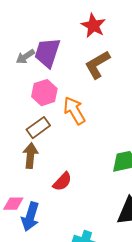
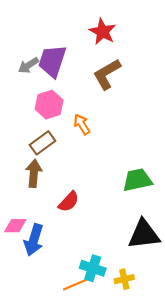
orange arrow: (74, 111) -> (82, 124), size x0.7

